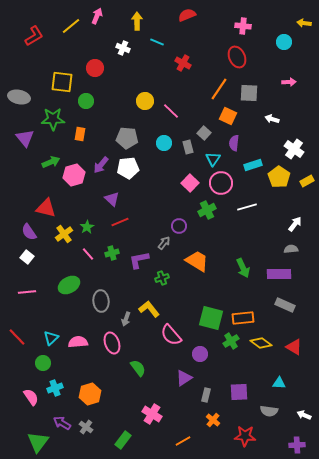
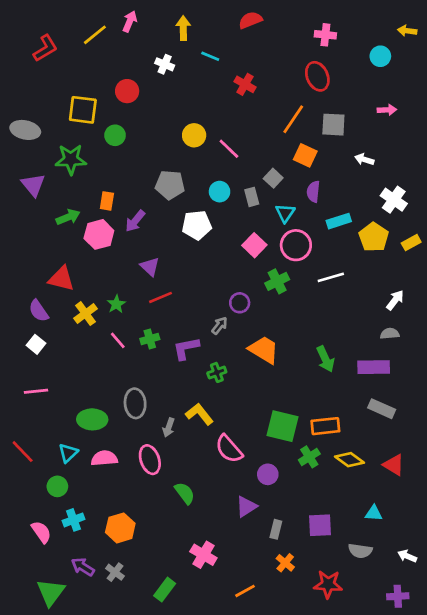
orange rectangle: (80, 134) -> (107, 201), moved
white pentagon: (128, 168) -> (197, 225), moved
green ellipse: (69, 285) -> (92, 419), moved, turned 30

